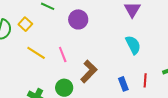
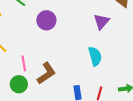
pink line: (63, 54) -> (24, 63), moved

